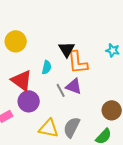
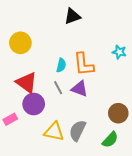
black triangle: (67, 49) -> (72, 16), moved, turned 42
cyan semicircle: (47, 67) -> (61, 65), moved
gray line: (61, 90) -> (58, 88), moved

